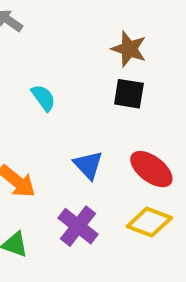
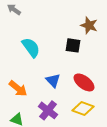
brown star: (129, 49) -> (89, 25), moved
cyan semicircle: (43, 98) -> (31, 47), size x1.5

